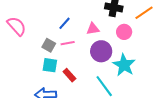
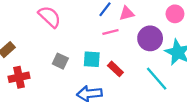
pink triangle: (93, 29) -> (127, 13), moved
gray square: (49, 45) -> (60, 61), moved

